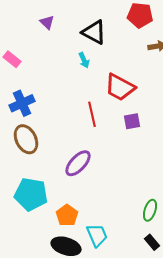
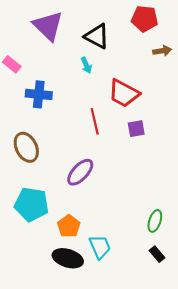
purple triangle: (47, 22) -> (48, 26), size x2.0
blue cross: (22, 103) -> (39, 94), moved, turned 30

